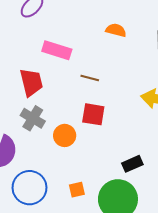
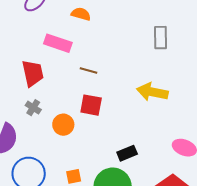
orange semicircle: (116, 30) -> (81, 14), moved
gray cross: (33, 118) -> (33, 108), size x0.7

